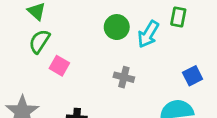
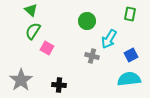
cyan arrow: (148, 34) -> (109, 39), moved
blue square: (193, 76) -> (131, 55), moved

